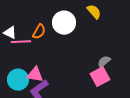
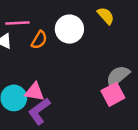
pink line: (21, 42) -> (17, 23), moved
gray semicircle: (104, 62) -> (118, 76), size x1.5

